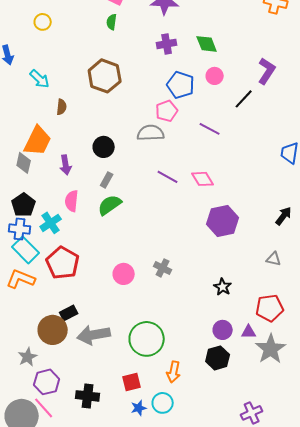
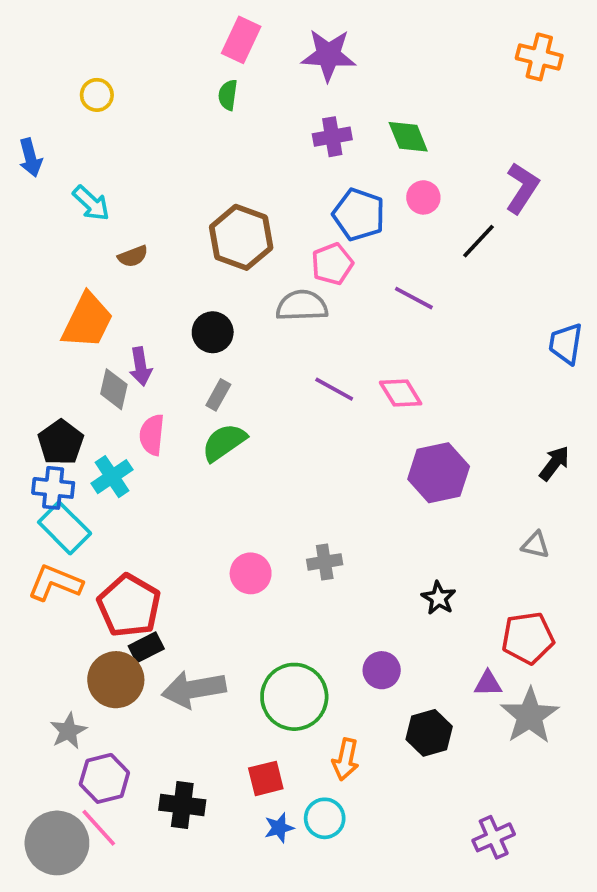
brown hexagon: (105, 76) -> (241, 237), moved
brown semicircle: (62, 107) -> (133, 256), turned 63
gray diamond: (24, 163) -> (114, 389), moved
red pentagon: (63, 263) -> (129, 606), moved
gray cross: (163, 268) -> (325, 562), turned -36
purple circle: (223, 330) -> (382, 670), moved

